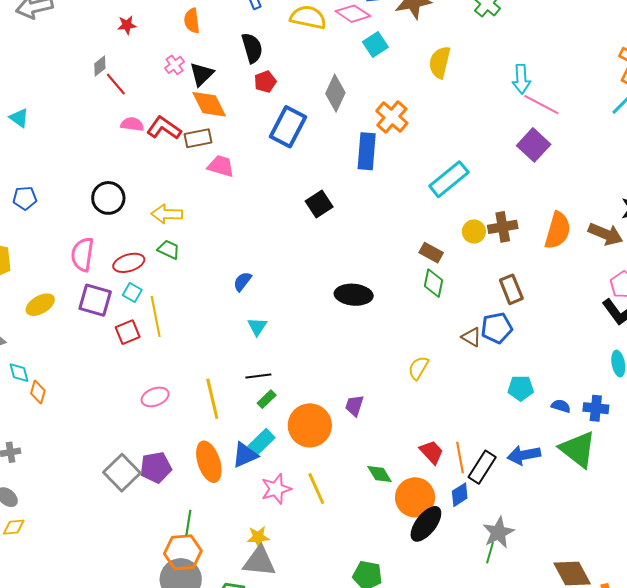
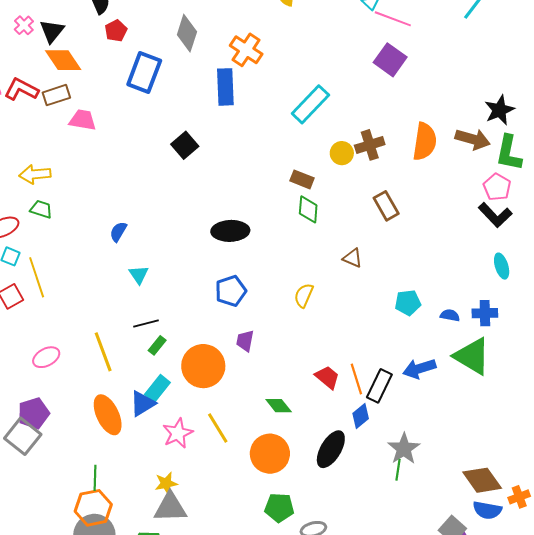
blue pentagon: (497, 328) -> (231, 291), moved
purple pentagon: (156, 467) -> (34, 413), moved
orange circle: (415, 497) -> (270, 454), moved

